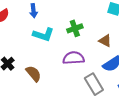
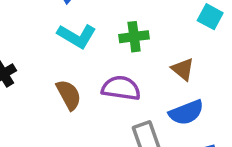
brown semicircle: (34, 74) -> (69, 95), moved

